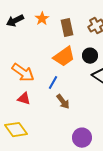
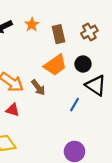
blue line: (53, 83) -> (74, 105), moved
brown arrow: (63, 102) -> (38, 87), moved

